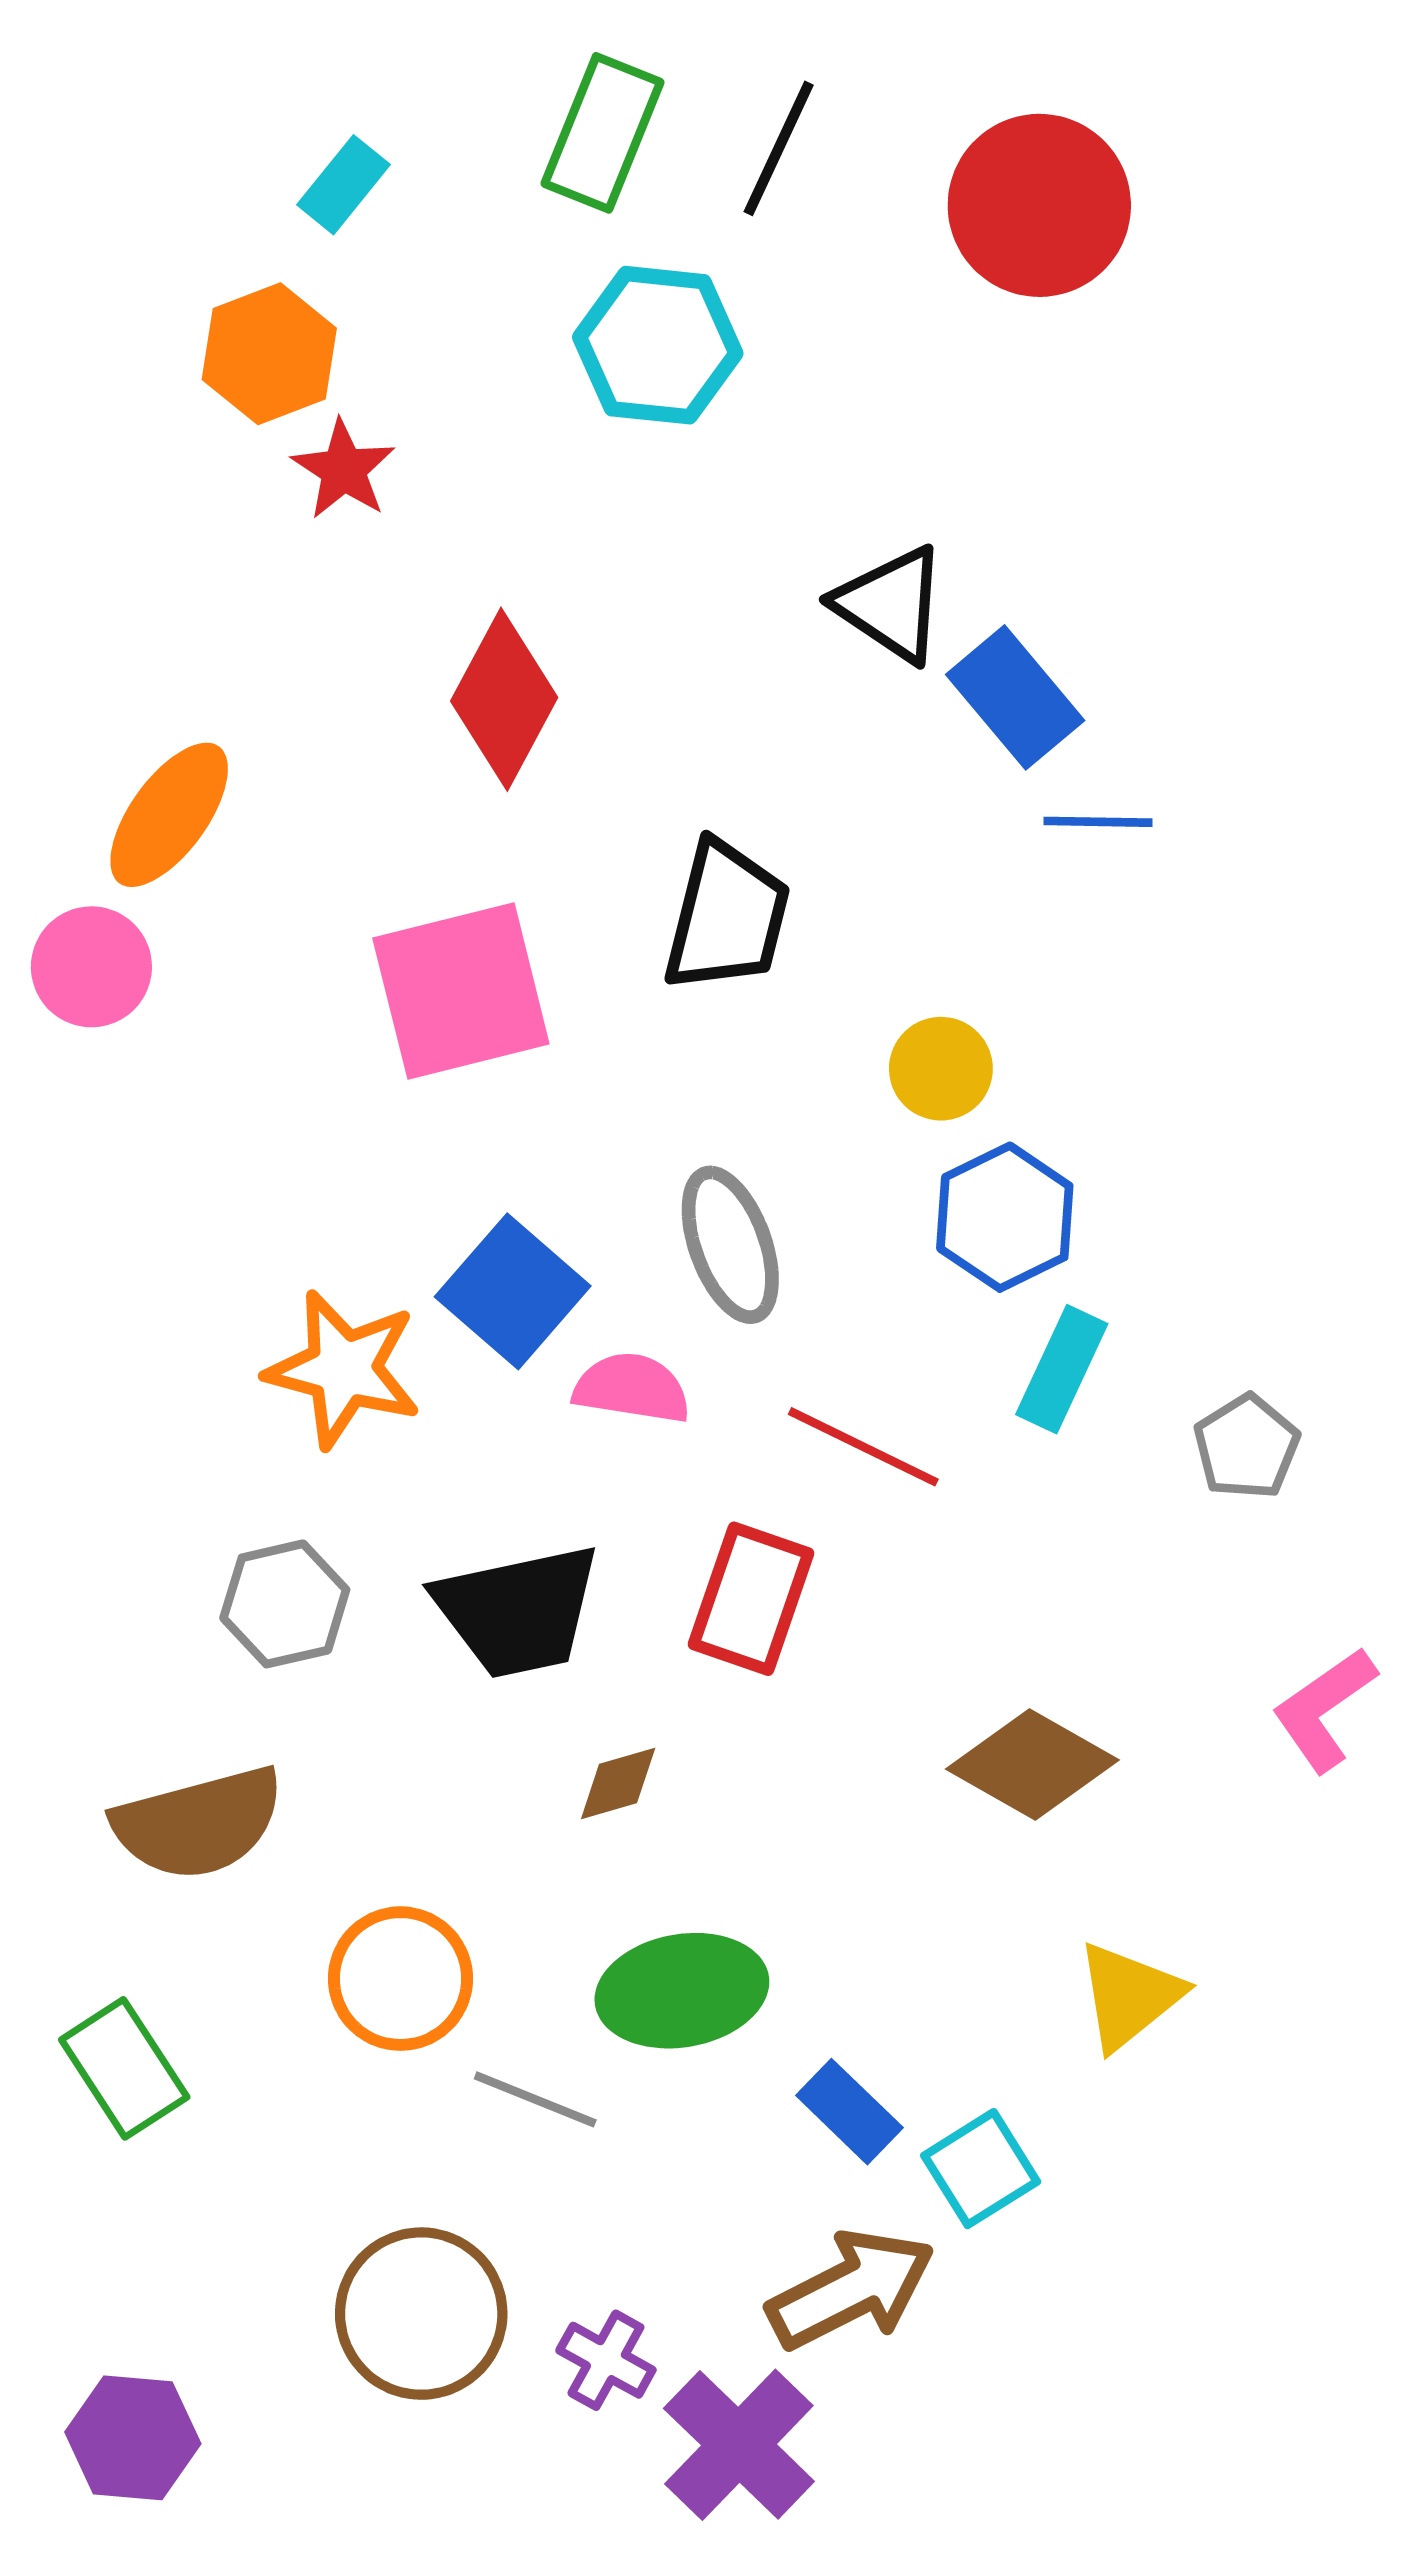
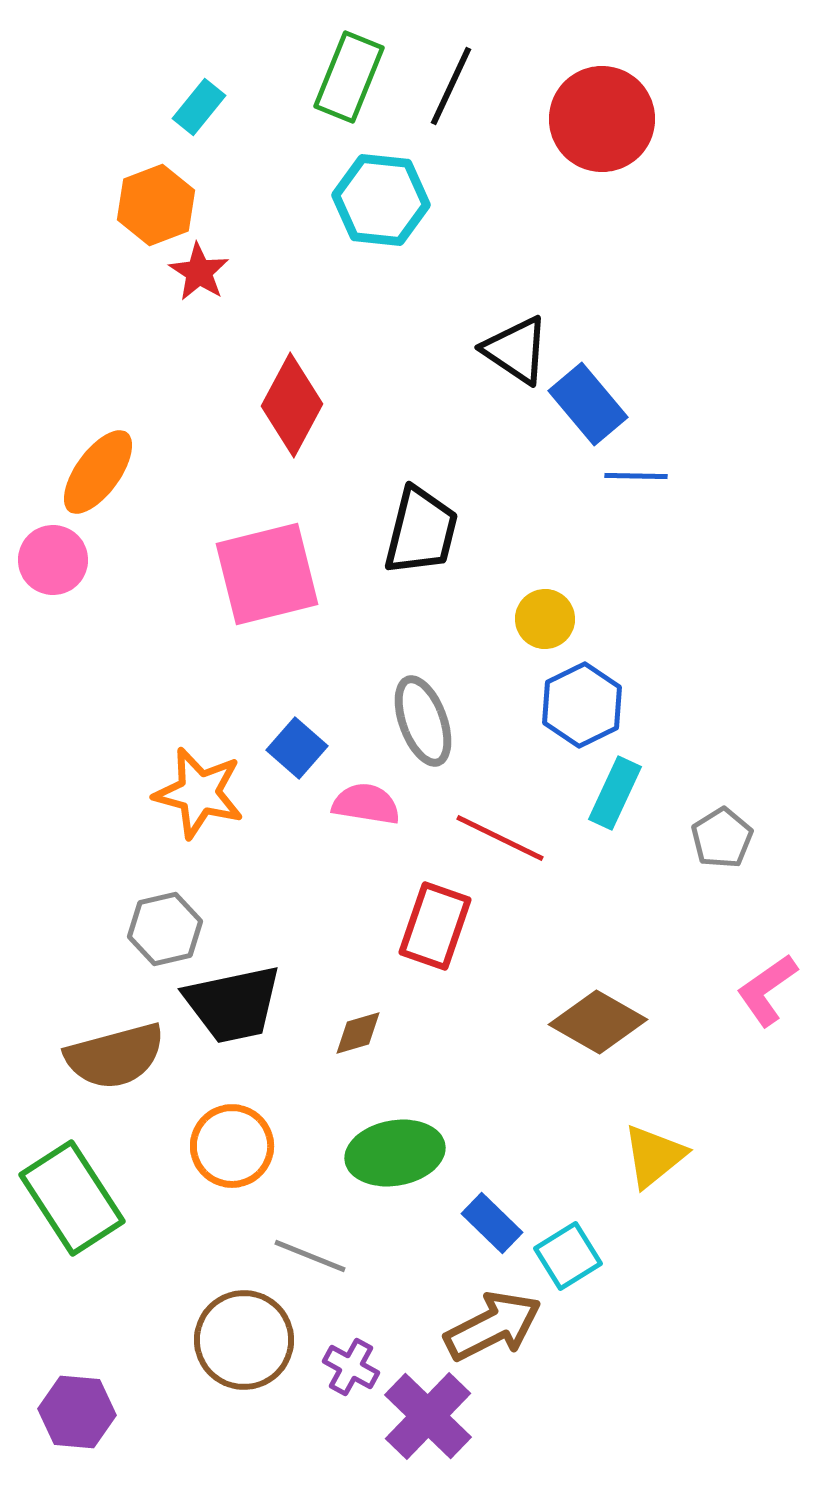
blue square: (513, 1291) -> (297, 748), size x0.7
black trapezoid: (518, 1611) -> (233, 1004), moved
green rectangle: (124, 2068) -> (72, 1198), size x1.4
gray line: (535, 2099) -> (310, 1256), moved

